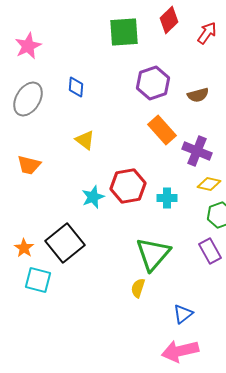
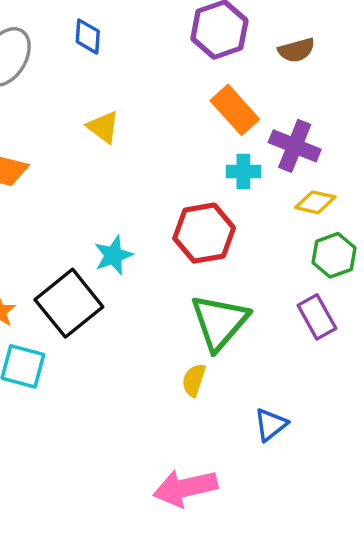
red hexagon: (128, 186) -> (204, 233), moved
cyan star: (93, 197) -> (113, 255), moved
cyan cross: (167, 198) -> (243, 172), moved
pink arrow: (180, 351) -> (185, 488), moved

